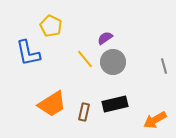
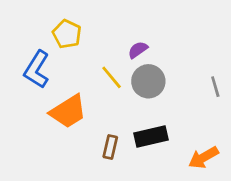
blue L-shape: (28, 53) -> (37, 69), turned 44
orange trapezoid: (52, 104) -> (68, 112), moved

